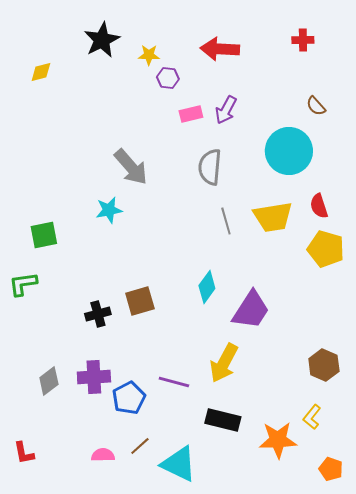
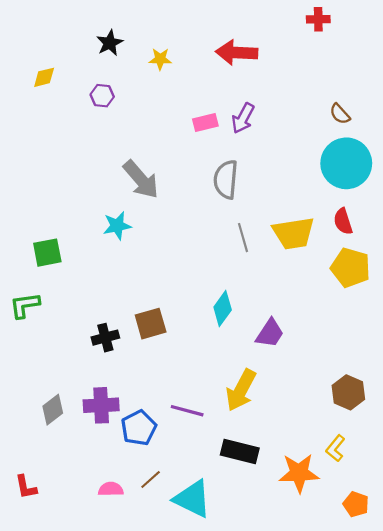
black star: (102, 40) -> (110, 43), size x0.7
red cross: (303, 40) -> (318, 19), moved
purple hexagon: (168, 78) -> (102, 96), moved
cyan circle: (289, 151) -> (346, 163), moved
purple trapezoid: (251, 310) -> (270, 333), size x0.7

